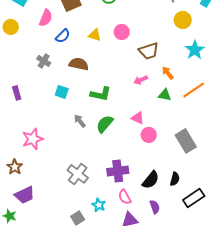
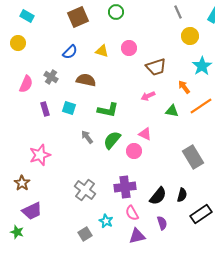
pink semicircle: (46, 18) -> (26, 84), moved
orange arrow: (168, 73) -> (184, 87), moved
purple rectangle: (17, 93) -> (45, 109), moved
pink circle: (149, 135) -> (134, 151), moved

